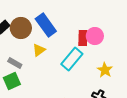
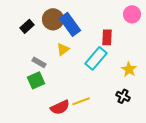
brown circle: (21, 28) -> (53, 19), moved
pink circle: (95, 36) -> (132, 14), moved

